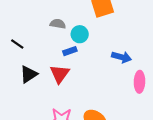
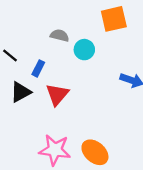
blue rectangle: (70, 51) -> (38, 68), moved, turned -48

